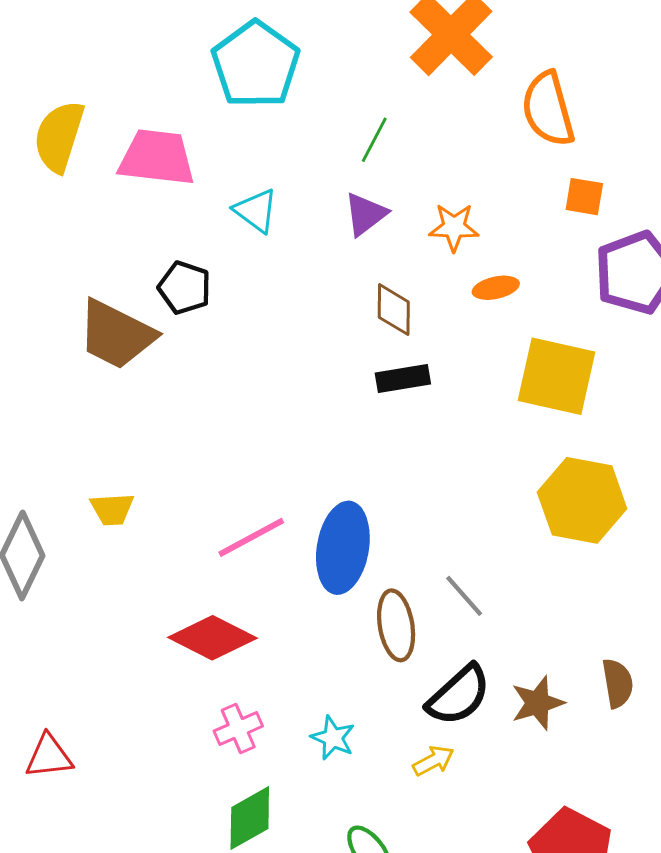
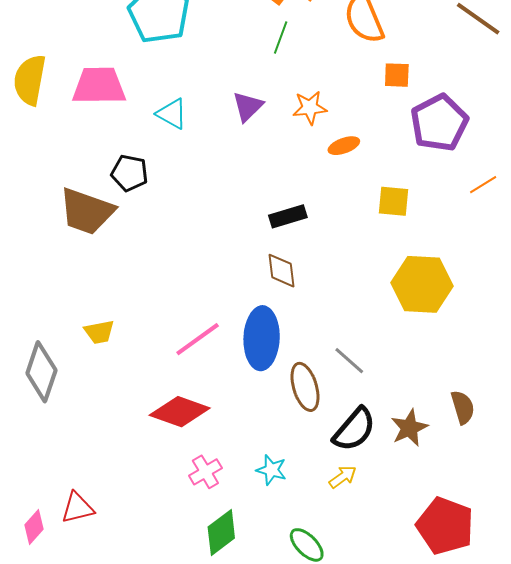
green line: (374, 140) -> (281, 37), moved
brown diamond: (394, 310) -> (282, 271), moved
yellow square: (557, 376) -> (394, 201), size x0.6

